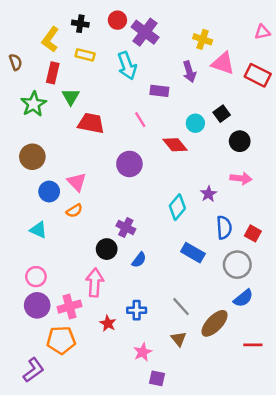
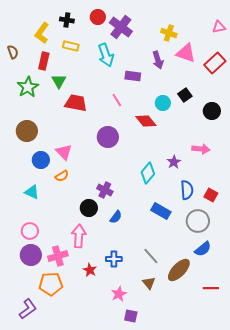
red rectangle: (258, 75) -> (215, 63), turned -70
black circle: (240, 141) -> (212, 111), moved

